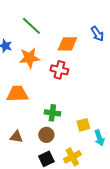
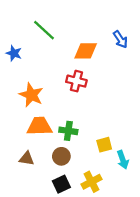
orange star: (29, 58) -> (31, 95), moved, turned 30
orange trapezoid: (17, 94) -> (39, 126), moved

